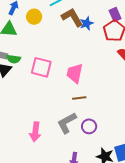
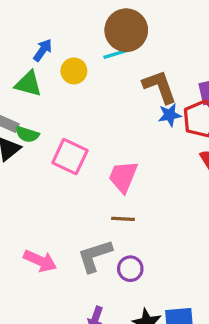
brown L-shape: (72, 17) -> (160, 87), moved
blue star: (87, 23) -> (170, 115), moved
pink arrow: (35, 132) -> (40, 261), turned -84

